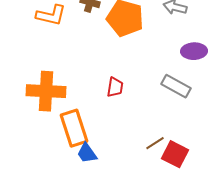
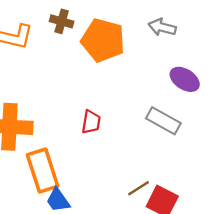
purple ellipse: (194, 51) -> (185, 79), turned 35

